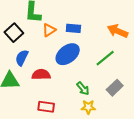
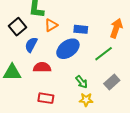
blue rectangle: (73, 28) -> (81, 29), moved
orange arrow: (118, 31) -> (116, 28), turned 84
blue semicircle: (22, 58) -> (31, 45), moved

